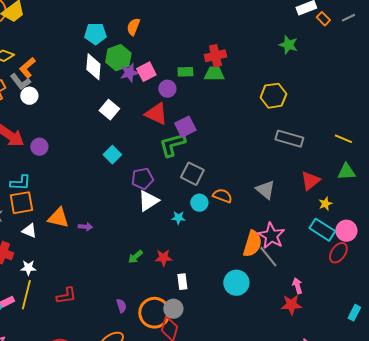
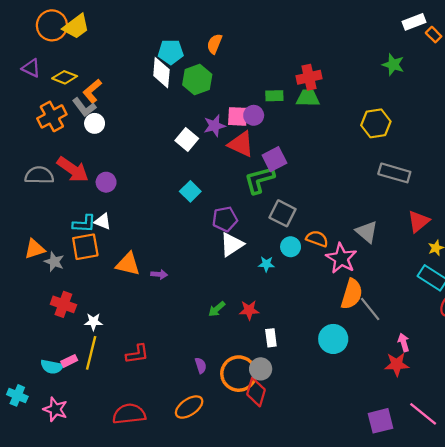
white diamond: (93, 67) -> (161, 73), moved
pink square: (146, 72) -> (238, 116), moved, turned 30
purple star: (129, 73) -> (214, 126), moved
white triangle: (29, 231) -> (103, 221), moved
pink star: (271, 236) -> (341, 258), moved

